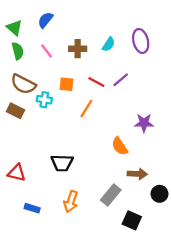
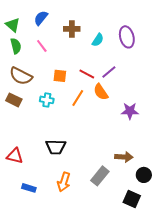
brown cross: (78, 49) -> (72, 29), moved
cyan cross: (44, 100) -> (47, 100), moved
orange semicircle: (120, 146) -> (101, 92), moved
black square: (132, 220) -> (132, 199), moved

